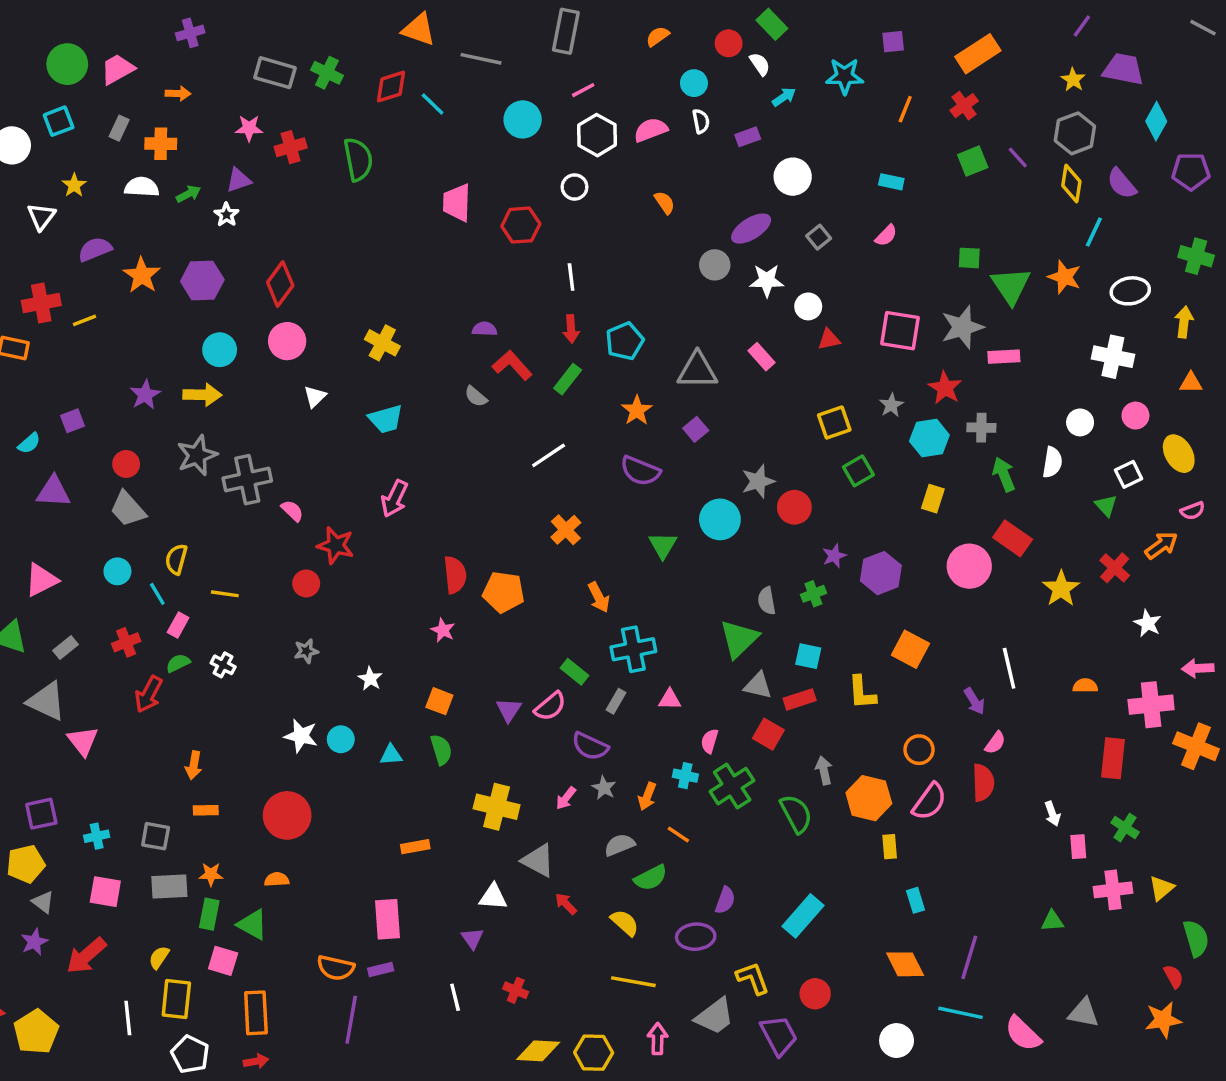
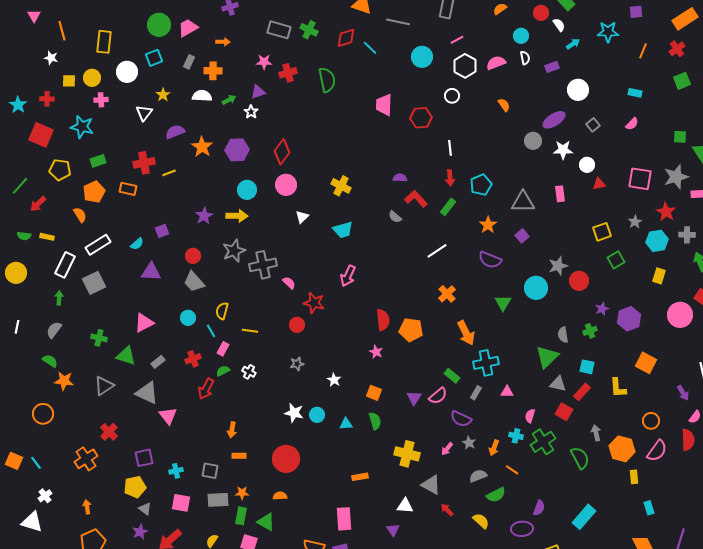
pink rectangle: (761, 357) -> (560, 194), turned 35
orange arrow: (599, 597) -> (466, 333), size x1.4
red rectangle: (800, 699) -> (582, 392), turned -30

